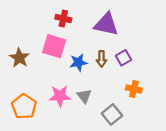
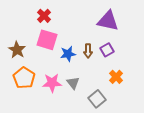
red cross: (63, 18) -> (44, 16), moved, turned 32
purple triangle: (106, 24) -> (108, 21), moved
orange cross: (134, 89) -> (116, 77), turned 32
orange pentagon: (24, 106) -> (24, 78), moved

